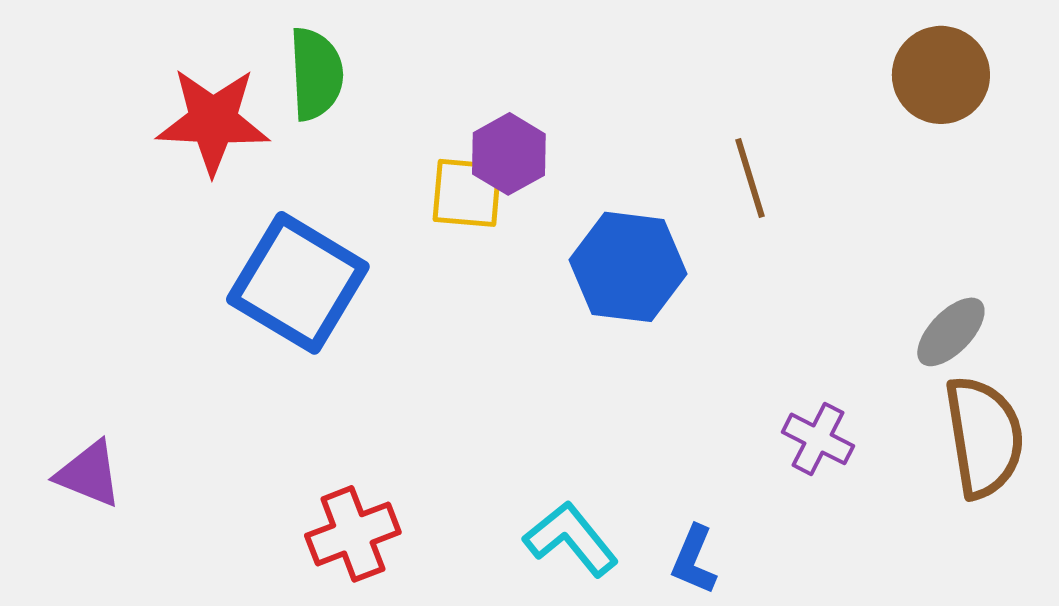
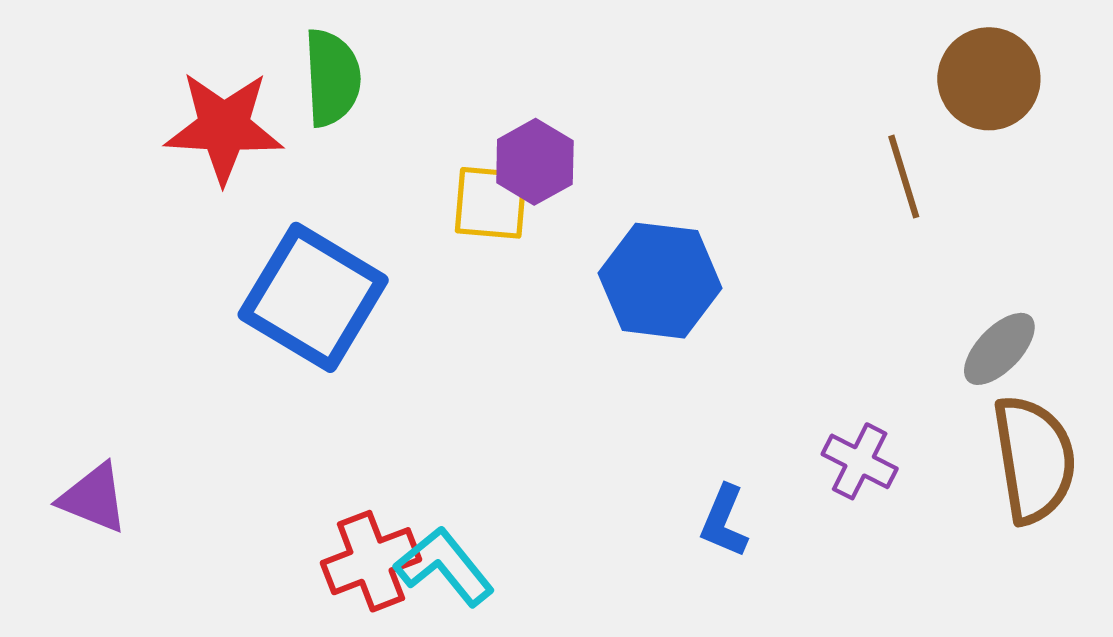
brown line: (750, 178) -> (904, 177), moved
cyan L-shape: (571, 539) -> (445, 566), moved
blue L-shape: (694, 560) -> (724, 521), moved

